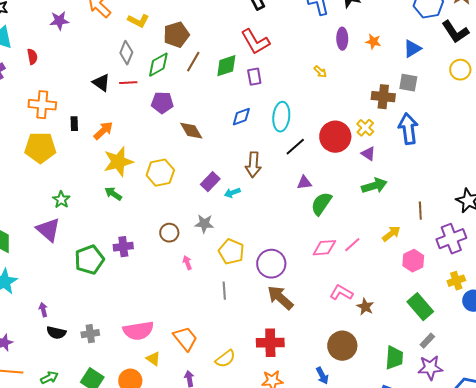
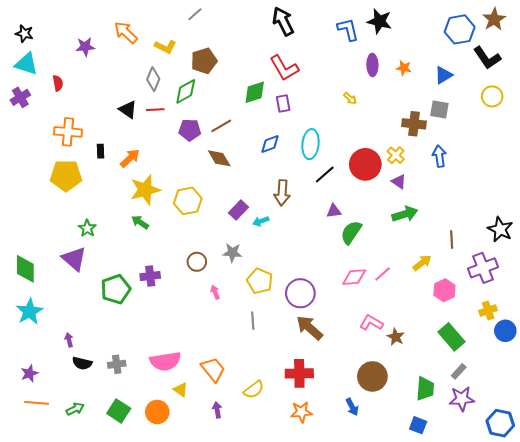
brown line: (193, 62) -> (221, 126), moved, turned 30
blue arrow: (408, 129) -> (439, 156), size x0.7

